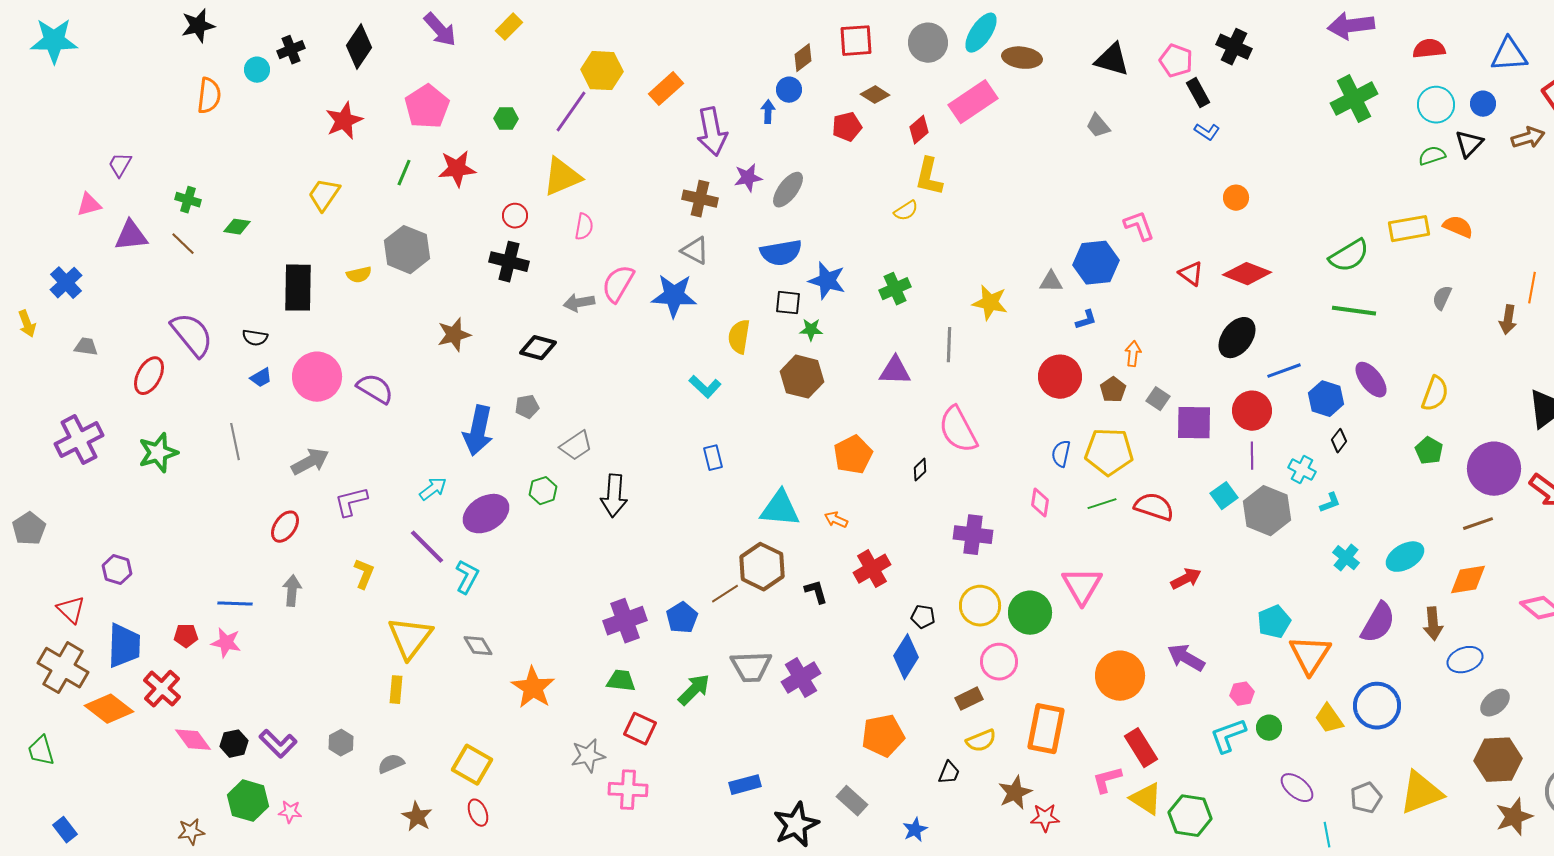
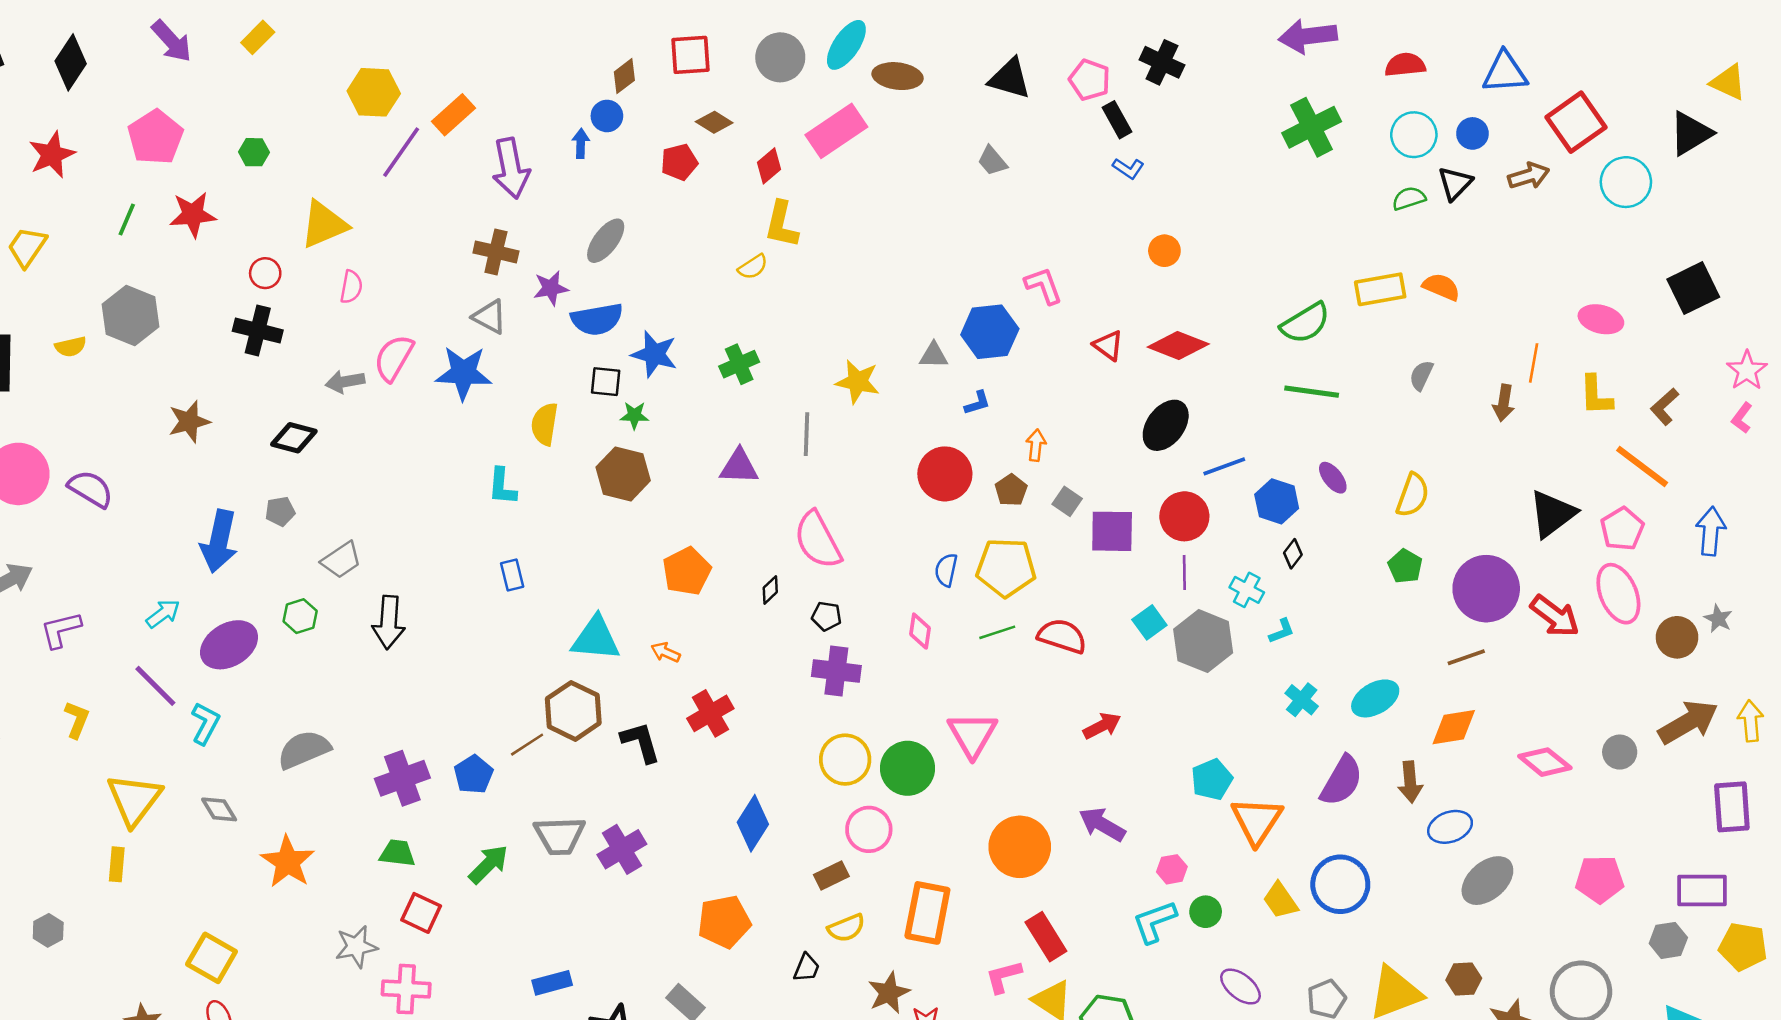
purple line: (571, 112) -> (401, 152), moved
purple star: (748, 178) -> (551, 288), moved
purple ellipse: (1371, 380) -> (1333, 478), size x0.7
cyan L-shape: (705, 387) -> (502, 486), turned 52
black L-shape: (816, 592) -> (641, 742), size x1.4
black pentagon: (923, 617) -> (826, 616), moved
gray ellipse: (1495, 703) -> (1487, 881), size x1.4
brown hexagon: (1498, 760) -> (1464, 979), moved, size x0.6
gray semicircle: (391, 764) -> (304, 750), moved, size x1.6

